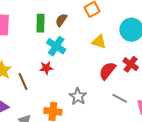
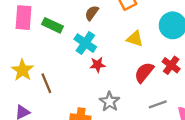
green rectangle: (40, 23) -> (53, 25), moved, turned -66
red star: (46, 68) -> (98, 65), moved
gray line: (120, 98) -> (158, 104), turned -49

